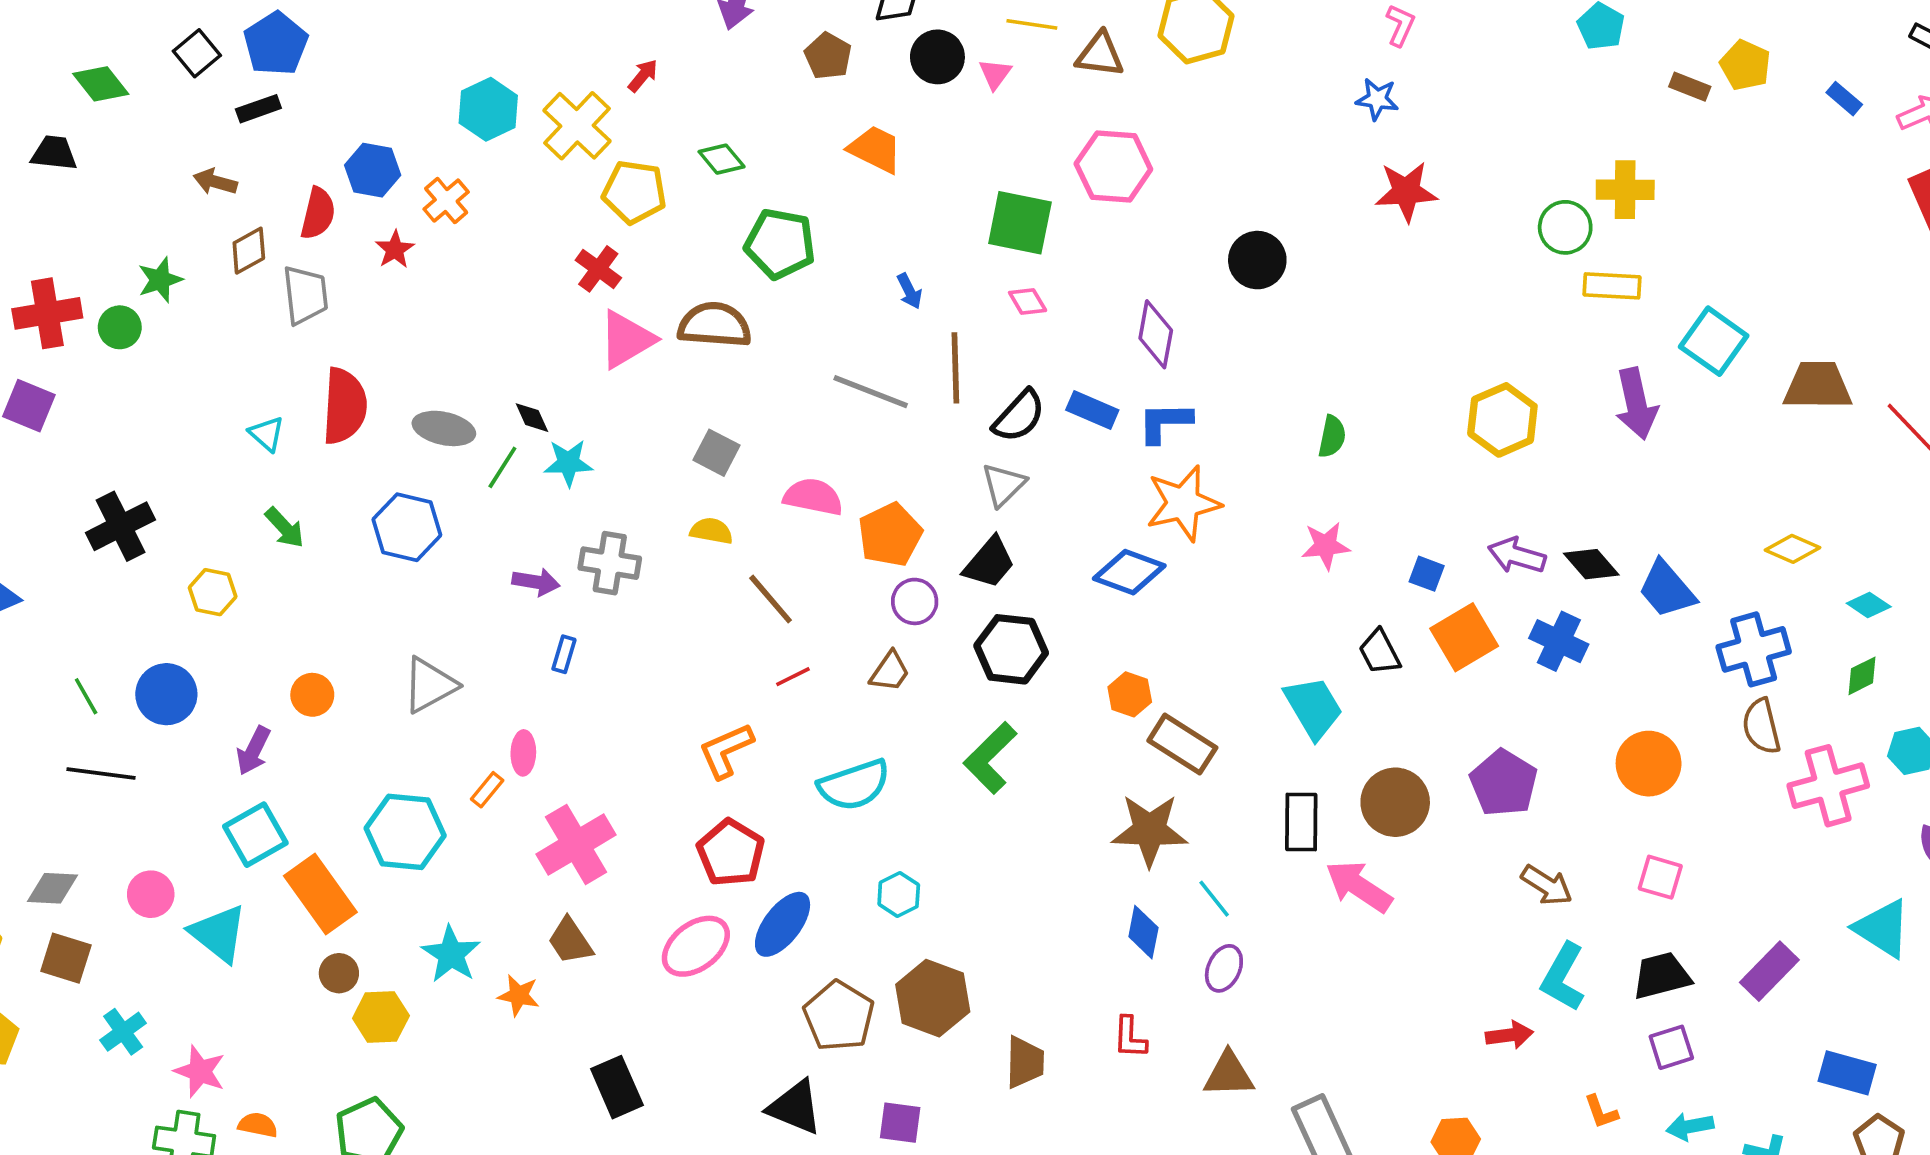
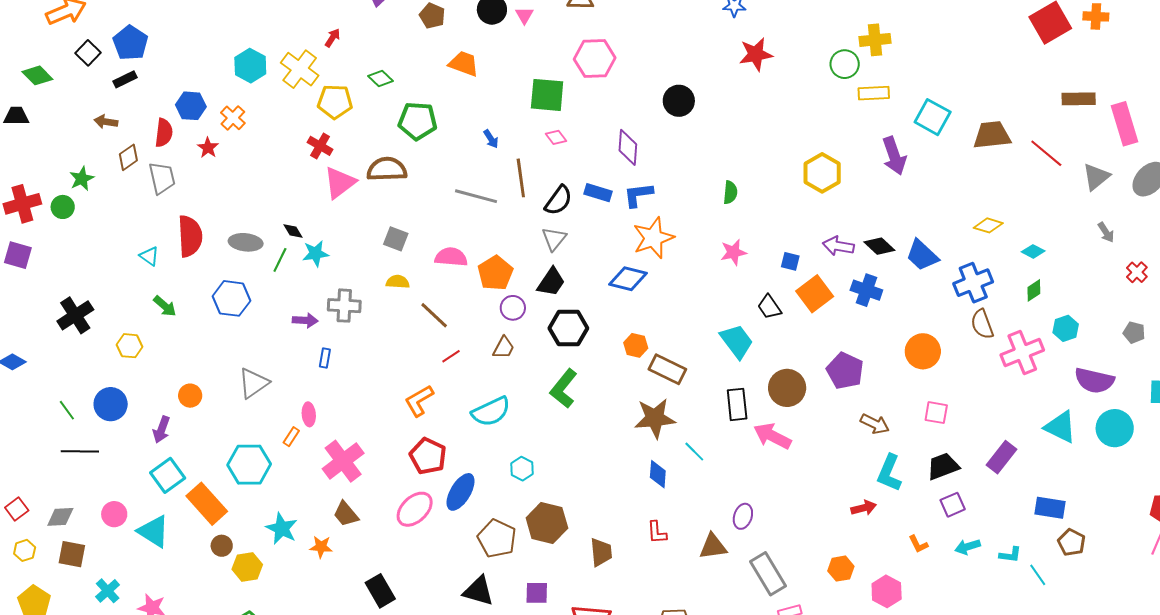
purple ellipse: (1224, 968) -> (743, 516), moved

